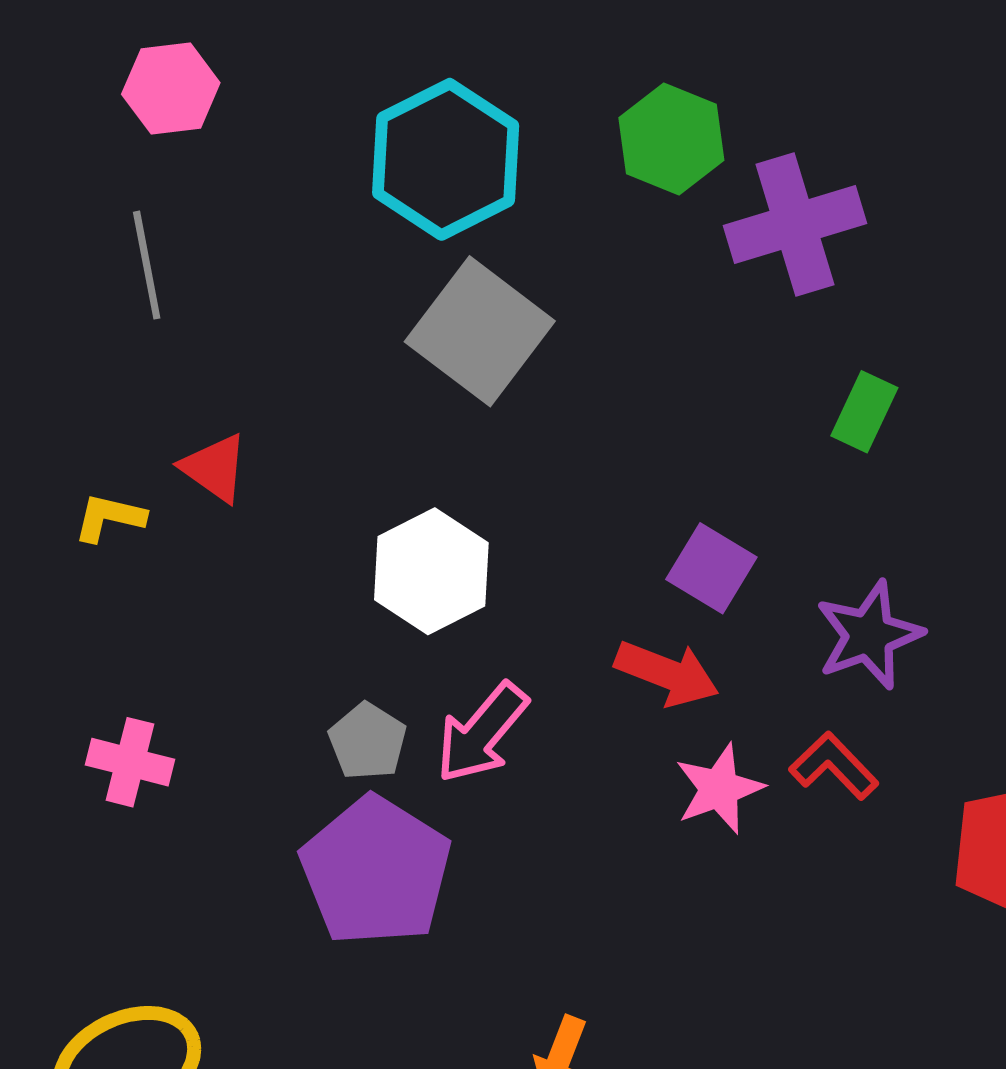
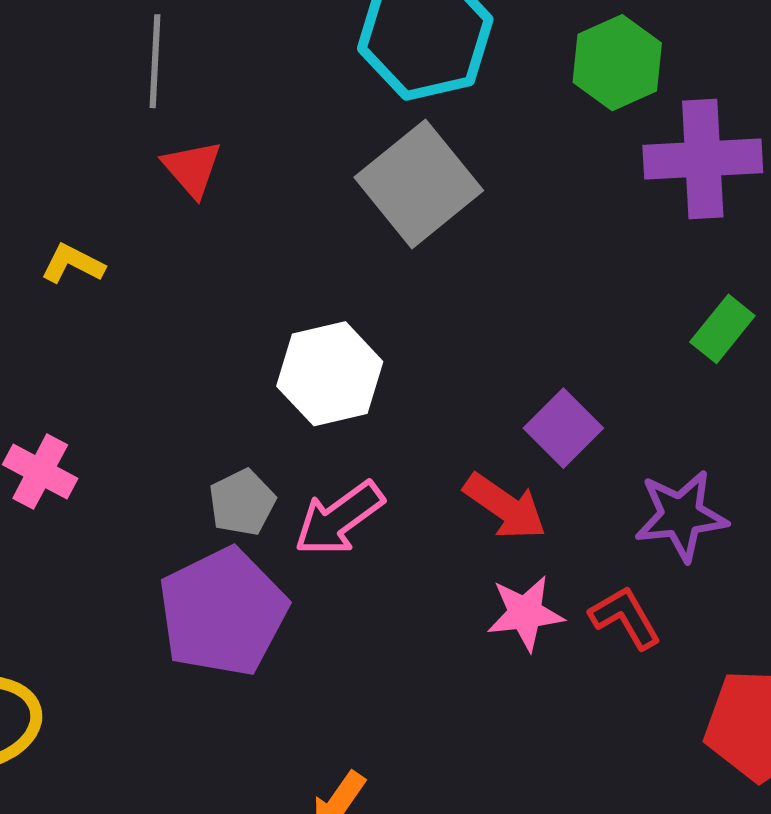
red triangle: (215, 468) -> (192, 169), moved

